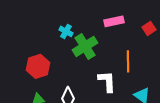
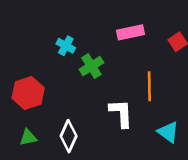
green cross: (85, 46) -> (91, 66), size x0.7

